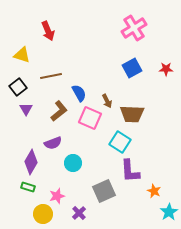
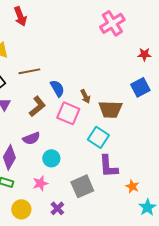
red arrow: (48, 31) -> (20, 16), moved
blue square: (132, 68) -> (140, 87), moved
red star: (166, 69) -> (144, 54), moved
pink star: (57, 196) -> (40, 183), moved

